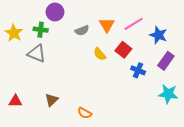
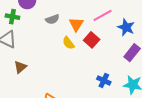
orange triangle: (107, 25) -> (76, 24), moved
blue cross: (138, 70) -> (104, 80), moved
brown triangle: (51, 100) -> (20, 67), moved

